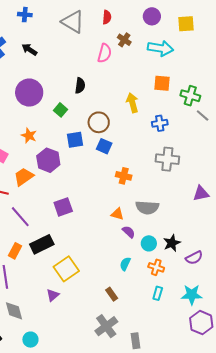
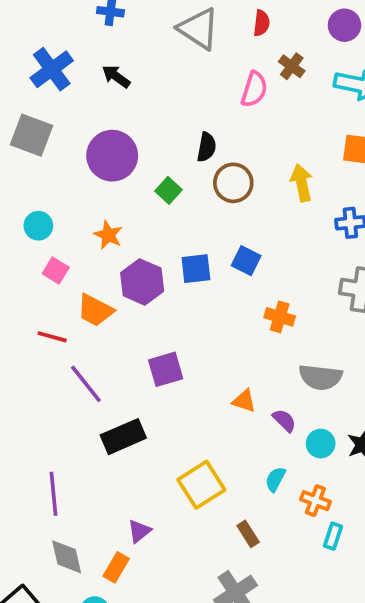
brown circle: (99, 122) -> (233, 183), moved
blue square: (75, 140) -> (196, 269), moved
orange trapezoid: (24, 177) -> (95, 310), turned -120
orange triangle: (117, 214) -> (244, 401), moved
orange rectangle: (15, 251) -> (116, 567), moved
orange cross: (156, 267) -> (315, 501), moved
yellow square: (66, 269) -> (201, 485), moved

